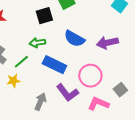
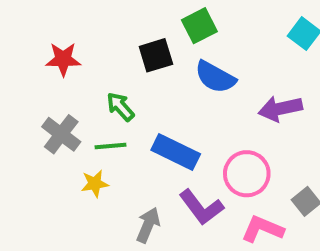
blue semicircle: (74, 39) -> (215, 77), moved
green arrow: (37, 43) -> (120, 107), moved, turned 56
green line: (21, 62) -> (111, 146), turned 35

